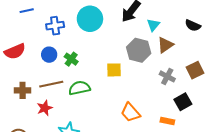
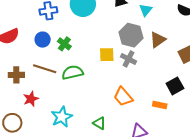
brown triangle: (165, 45) -> (158, 40), moved
gray cross: (167, 76) -> (129, 59), moved
brown line: (51, 84) -> (45, 69), turned 30
red star: (45, 108) -> (31, 99), moved

